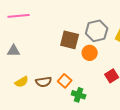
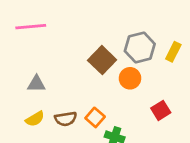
brown square: (70, 40) -> (102, 60), turned 30
gray triangle: (14, 51) -> (36, 84), moved

